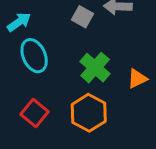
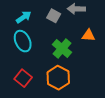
cyan arrow: (19, 22) -> (24, 17), moved
orange triangle: (137, 79) -> (88, 35), moved, turned 32

